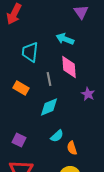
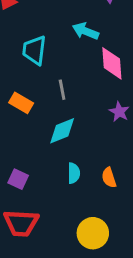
pink diamond: (69, 67) -> (112, 63), moved
cyan semicircle: (57, 136) -> (74, 173), turned -48
orange semicircle: (72, 148) -> (109, 178), moved

